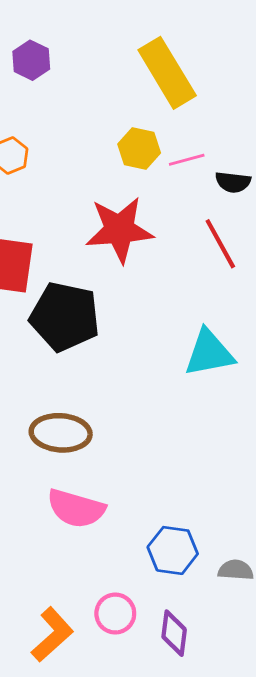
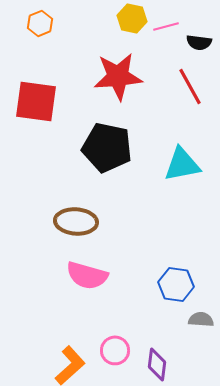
black pentagon: (65, 317) -> (107, 147), moved
blue hexagon: (173, 550) -> (176, 284), moved

